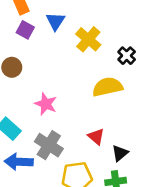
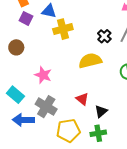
blue triangle: (55, 21) -> (49, 11), turned -49
yellow cross: (88, 39) -> (63, 29), moved, turned 36

